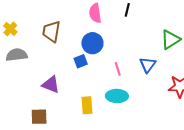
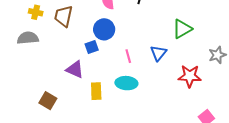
yellow cross: (10, 29) -> (36, 12), moved, turned -32
purple triangle: (51, 85) -> (75, 69), moved
brown square: (39, 117) -> (48, 101), turned 30

